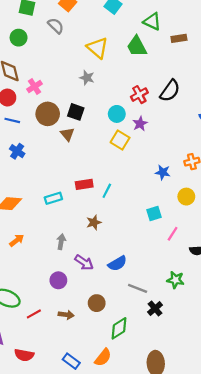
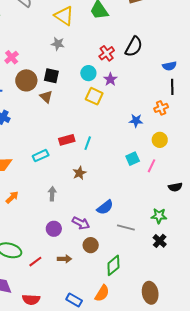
pink line: (173, 234) -> (151, 166), moved
purple arrow: (84, 262) -> (81, 223), moved
black cross: (155, 308) -> (160, 241), moved

